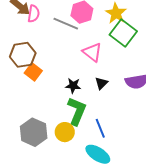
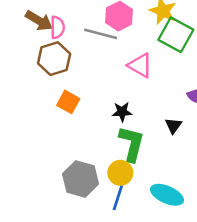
brown hexagon: (23, 55) -> (54, 59), moved
black triangle: (101, 83) -> (173, 126), moved
blue line: (100, 128) -> (118, 198), moved, turned 48

